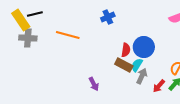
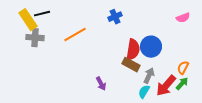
orange line: (68, 35) -> (75, 35), turned -45
red semicircle: (126, 50) -> (133, 50), size x1.5
cyan semicircle: (137, 65) -> (144, 92), moved
red arrow: (159, 86) -> (166, 86), size x1.6

